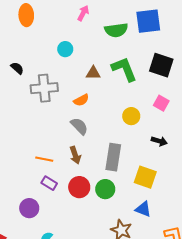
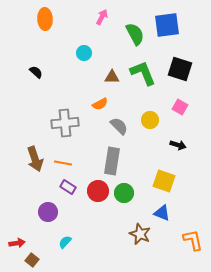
green semicircle: (116, 30) -> (135, 34), turned -110
gray cross: (44, 88) -> (65, 123), moved
gray semicircle: (79, 126) -> (119, 126), moved
brown arrow: (75, 155) -> (35, 159), moved, size x1.4
gray rectangle: (113, 157) -> (112, 161), moved

